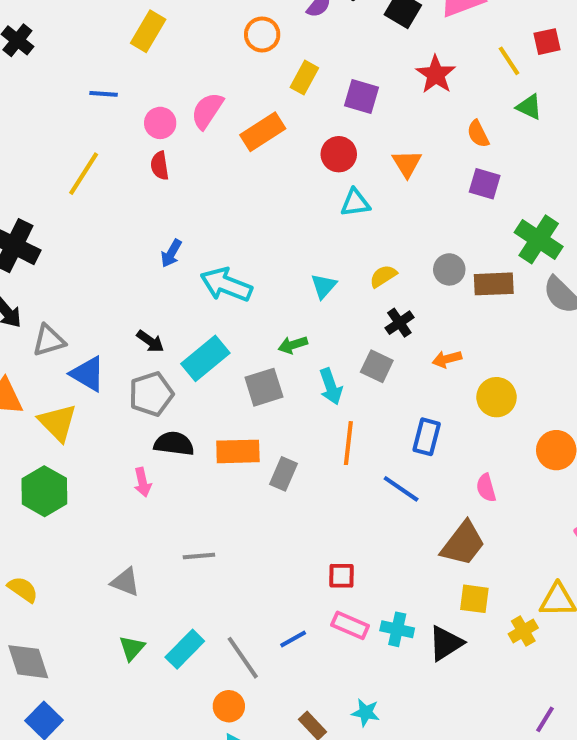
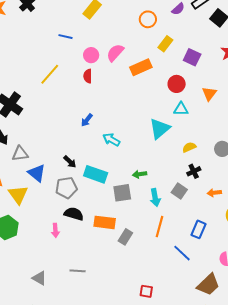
cyan arrow: (226, 285) -> (111, 140), size x0.7
cyan triangle: (324, 286) -> (160, 129), moved, size x1.6
cyan rectangle: (205, 358) -> (96, 174), turned 50

